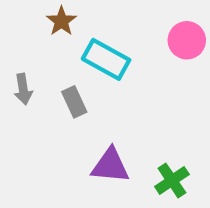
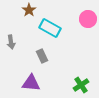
gray rectangle: (74, 102) -> (42, 56), moved
purple triangle: (110, 166) -> (31, 83), moved

